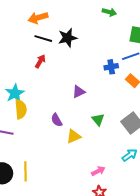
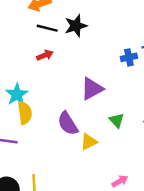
red arrow: (40, 61) -> (45, 55), turned 40
purple triangle: (79, 92) -> (92, 89), size x1.5
purple semicircle: (57, 120) -> (68, 123), size x1.5

